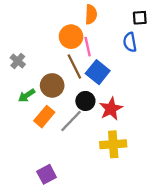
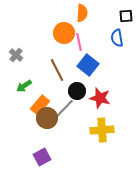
brown line: (74, 67) -> (57, 70), moved
brown circle: (52, 85) -> (47, 118), moved
red star: (111, 109) -> (100, 98), turned -30

